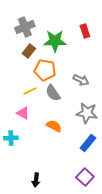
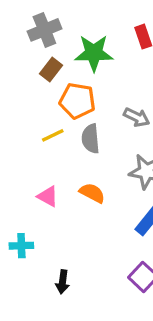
gray semicircle: (53, 93) -> (91, 139), turned 30
pink triangle: (23, 113) -> (48, 196), moved
cyan cross: (11, 138) -> (21, 246), moved

